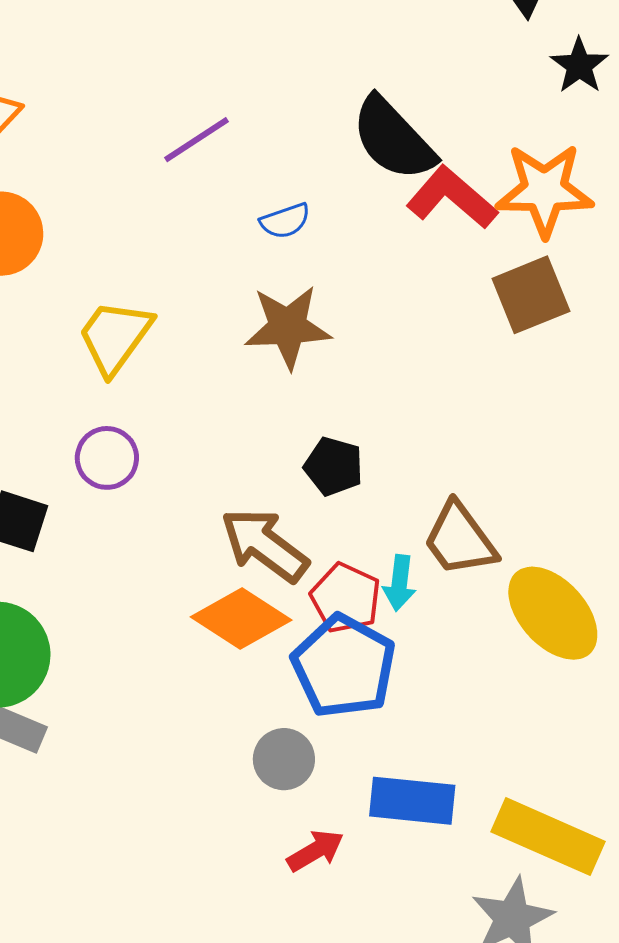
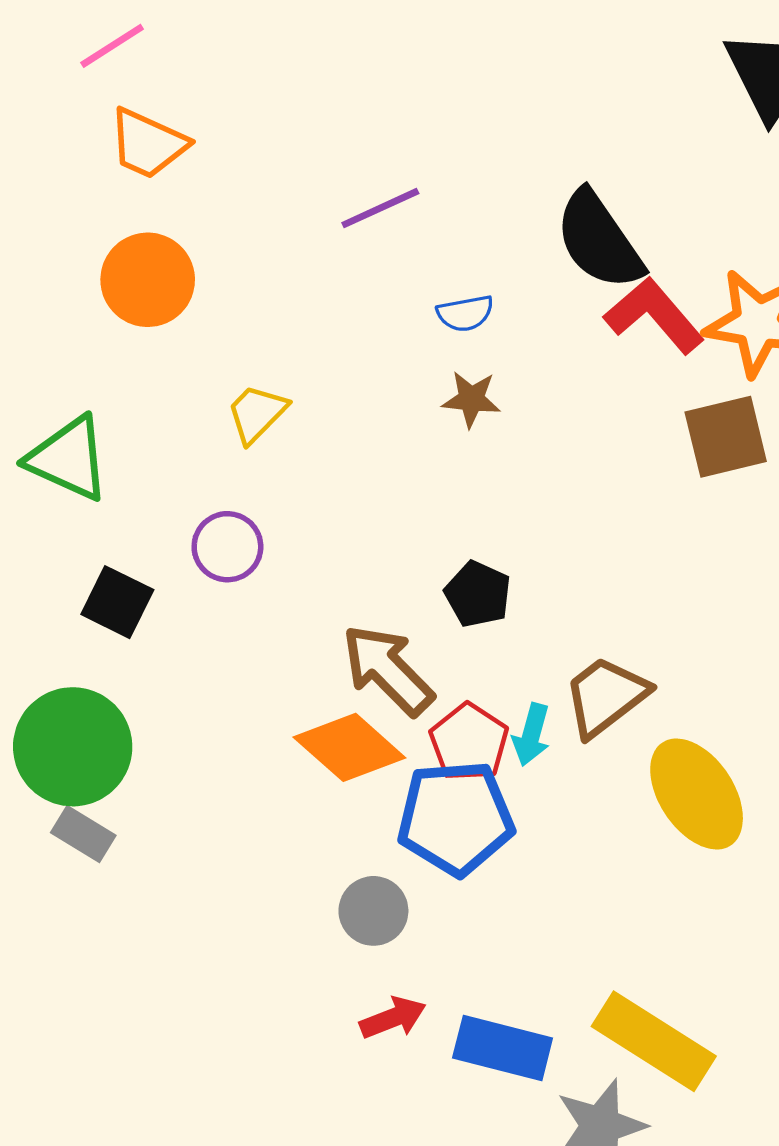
brown star: (288, 327) -> (471, 399), moved, size x0.6
yellow trapezoid: (115, 337) -> (257, 413), size x0.7
brown trapezoid: (460, 539) -> (606, 696), turned 80
blue pentagon: (344, 666) -> (455, 818), turned 30
blue rectangle: (412, 801) -> (503, 1048), moved

